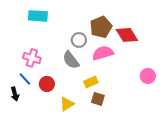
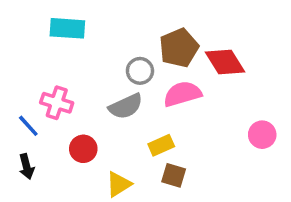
gray semicircle: (71, 60) -> (126, 106), turned -78
blue line: (25, 79) -> (28, 126), moved

